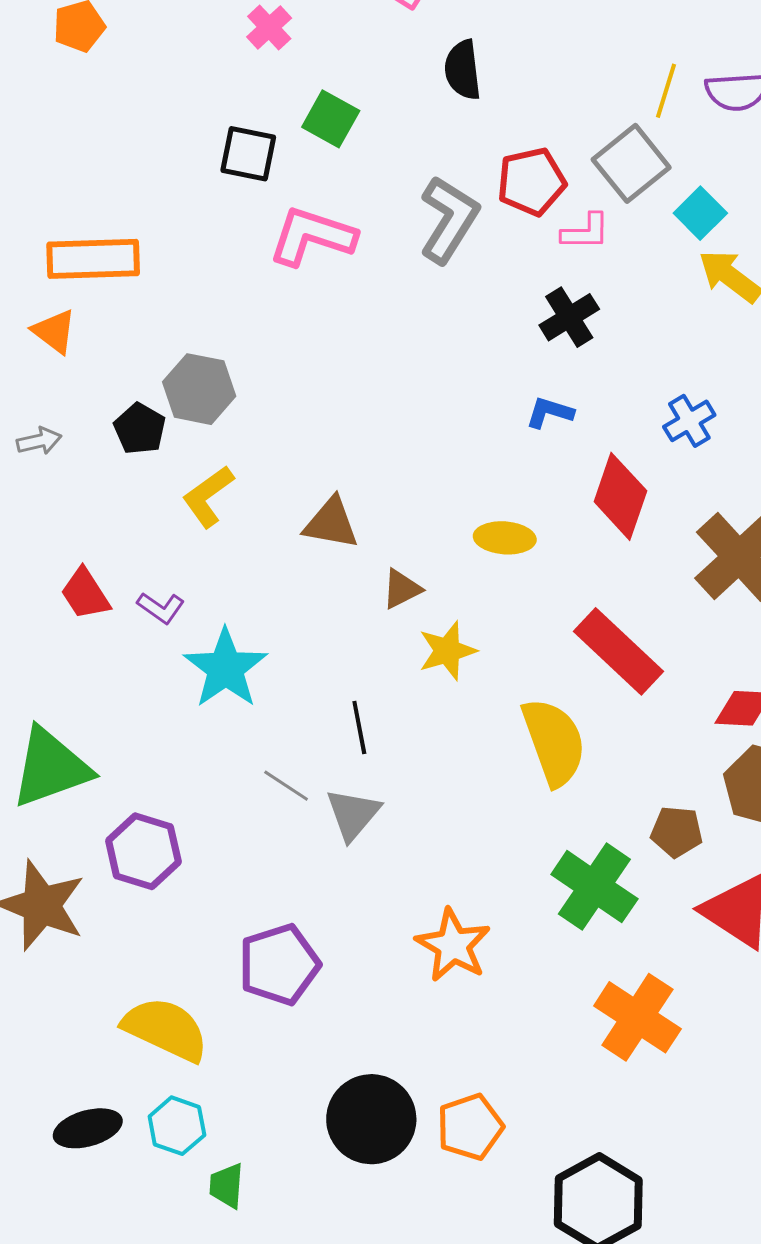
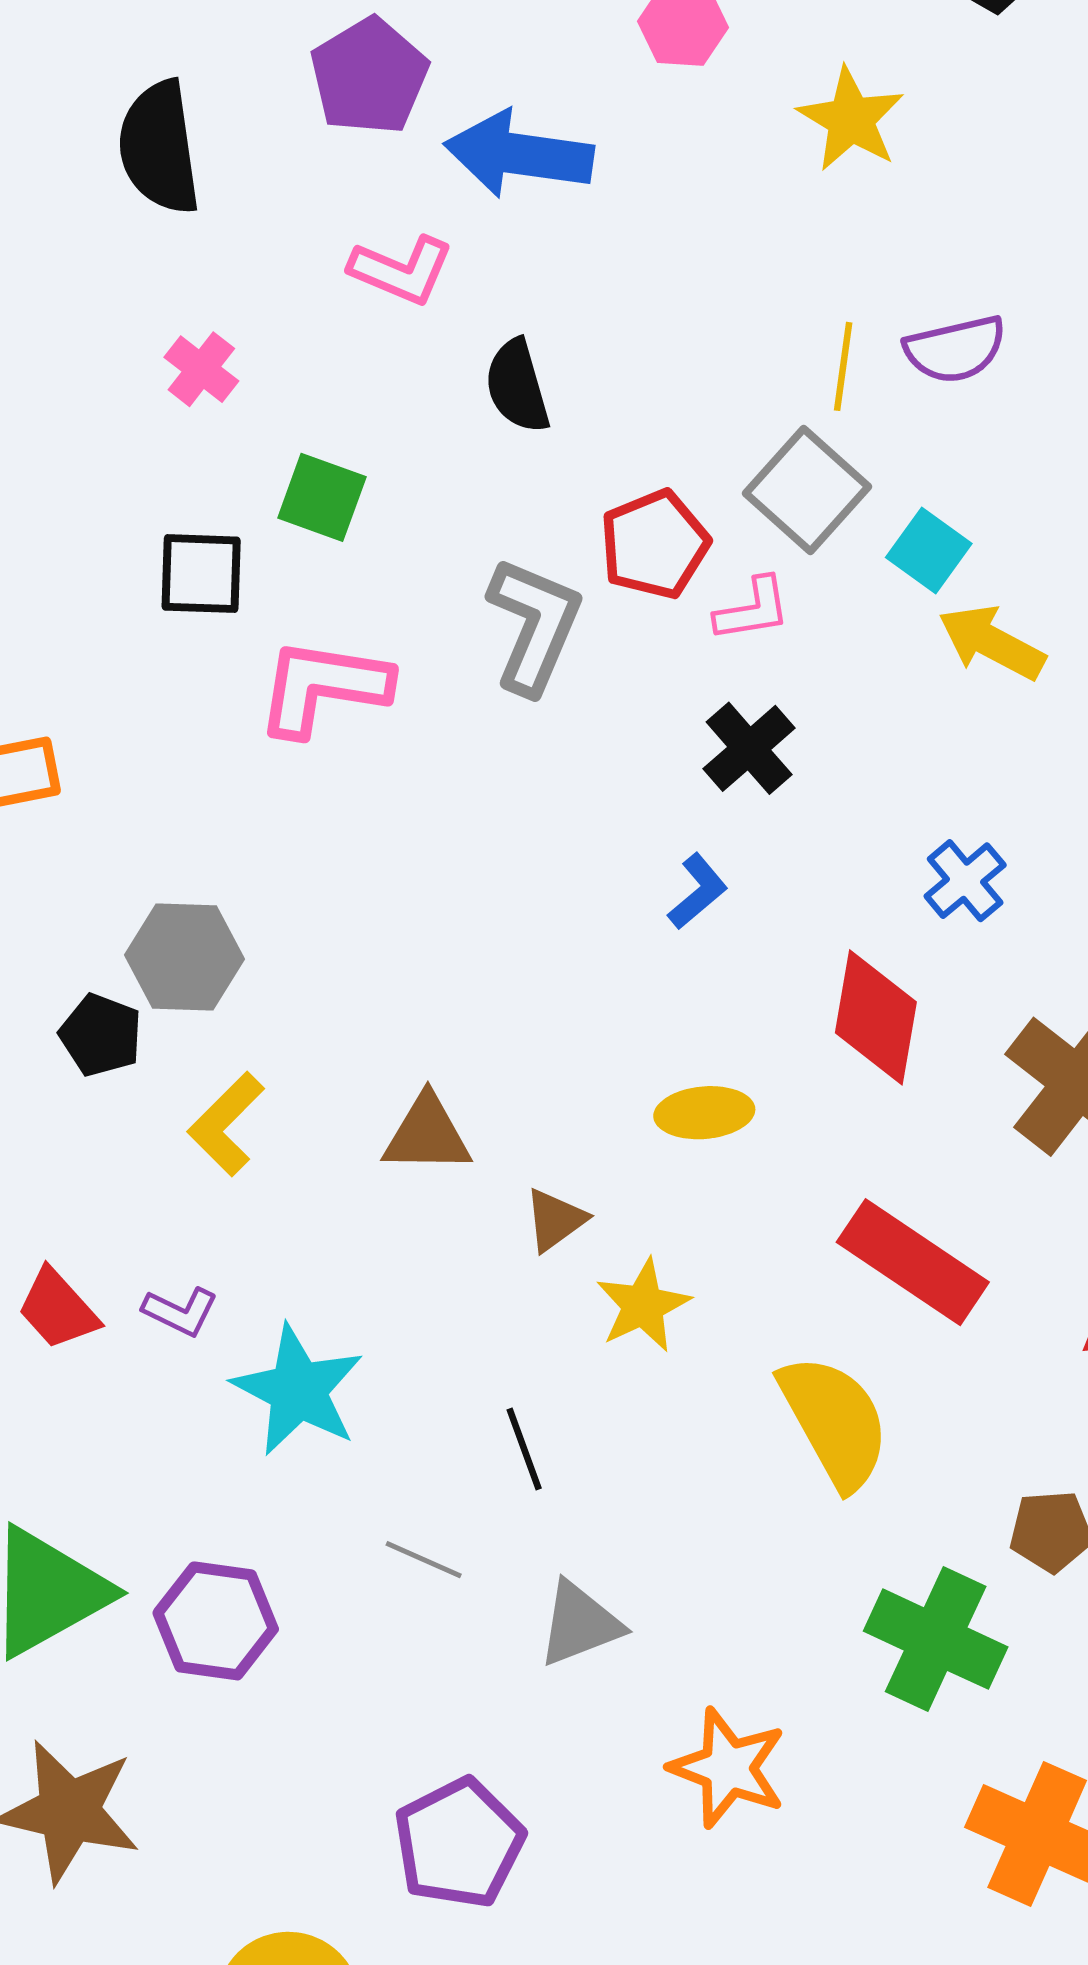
blue L-shape: (550, 413) -> (698, 891), moved, turned 132
gray triangle: (353, 814) -> (580, 1624), moved, turned 38
purple hexagon: (143, 851) -> (216, 1621), moved

